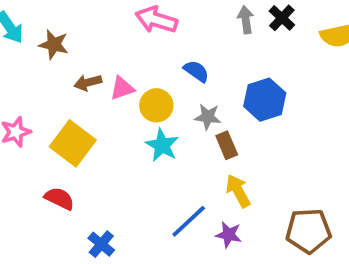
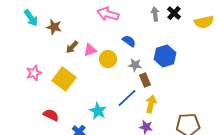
brown arrow: (88, 83) -> (72, 47), turned -32
cyan star: (162, 145) -> (98, 111), moved
yellow arrow: (238, 191) -> (151, 104), turned 42
red semicircle: (59, 198) -> (51, 115), moved
blue line: (189, 221) -> (127, 98), moved

